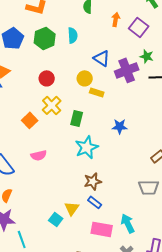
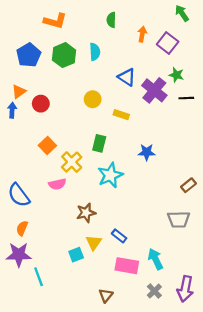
purple cross: (127, 70) -> (154, 90), turned -30
red circle: (47, 78) -> (41, 104), moved
yellow circle: (85, 78) -> (93, 99), moved
yellow cross: (52, 105) -> (72, 162), moved
brown star: (93, 181) -> (86, 213), moved
cyan square: (56, 219) -> (76, 255), turned 32

